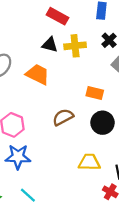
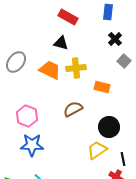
yellow cross: (75, 46) -> (76, 68), moved
black circle: (103, 123) -> (109, 127), moved
yellow trapezoid: (89, 162) -> (97, 150), turned -35

